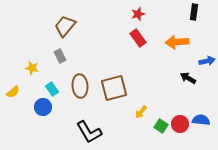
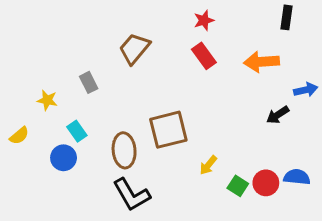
brown trapezoid: (65, 26) -> (134, 48), moved
black arrow: (188, 78) -> (278, 115), turned -63
brown ellipse: (80, 86) -> (124, 150), moved

